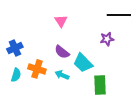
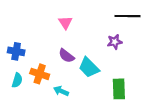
blue cross: (15, 48) -> (16, 51), turned 35
cyan arrow: (62, 75) -> (61, 91), moved
green rectangle: (100, 85) -> (119, 89), moved

